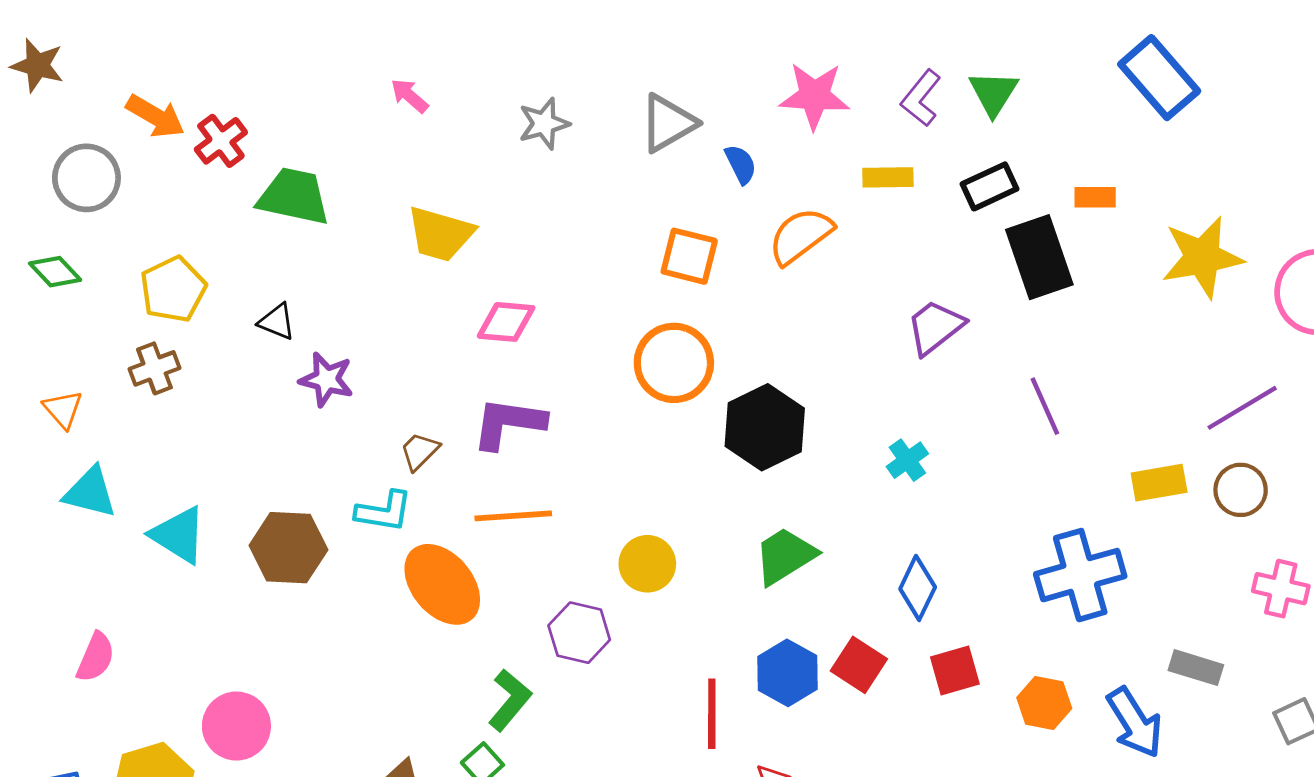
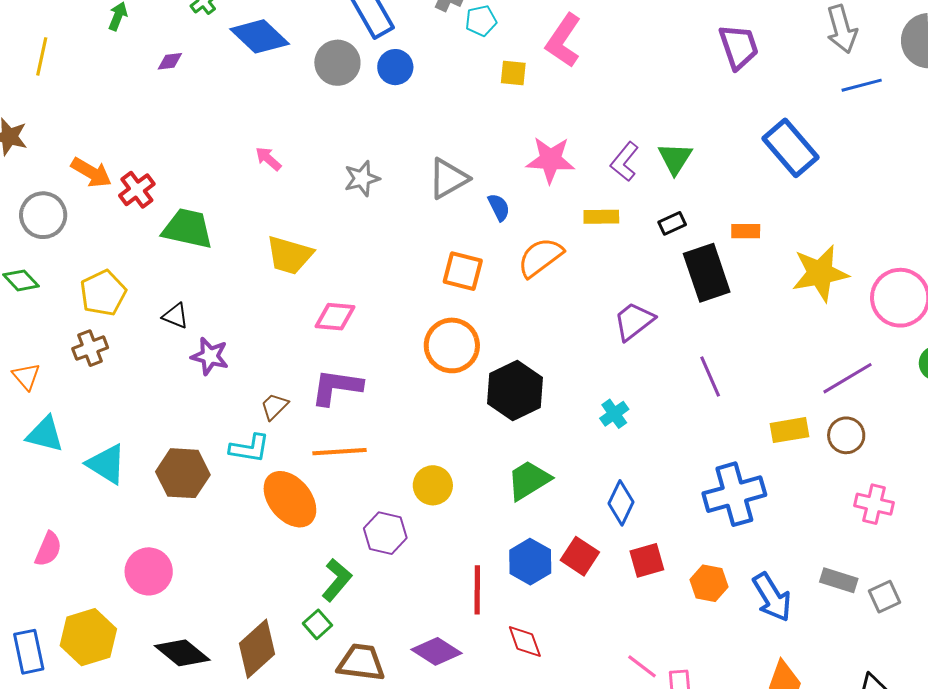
black rectangle: (989, 186) -> (672, 223), size x0.7
gray rectangle: (1196, 668) -> (839, 580), moved
pink circle: (236, 726) -> (149, 571), moved

